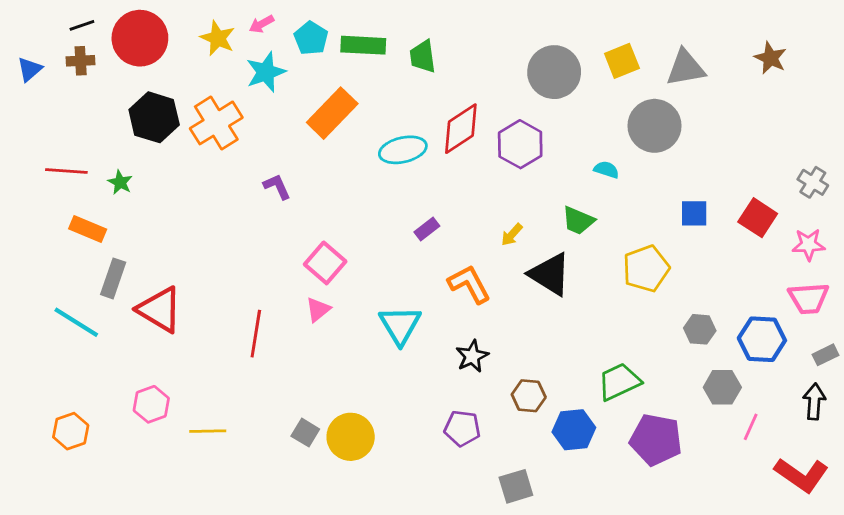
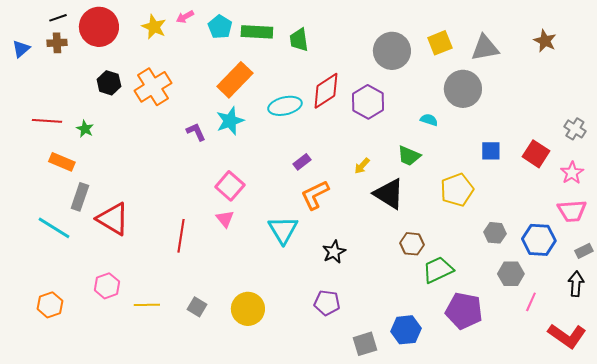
cyan star: (266, 72) -> (230, 121), moved
black hexagon: (154, 117) -> (109, 83), size x0.7
pink star: (809, 245) -> (572, 173), turned -30
orange L-shape: (469, 284) -> (315, 195), moved, turned -88
pink triangle: (318, 310) -> (225, 219), turned -30
brown hexagon: (529, 396) -> (412, 244), moved
blue hexagon: (574, 430) -> (406, 330), moved
gray square: (305, 433) -> (197, 307), moved

